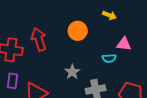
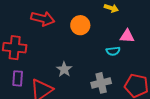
red arrow: (39, 39) -> (43, 19), moved, turned 125
gray star: (72, 72) -> (64, 69), moved

